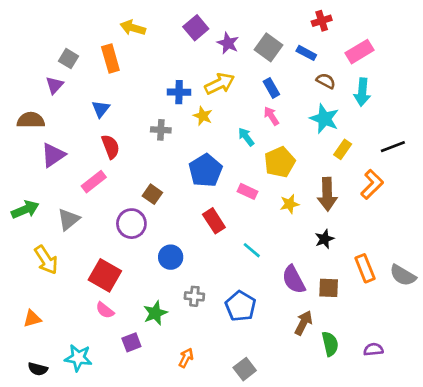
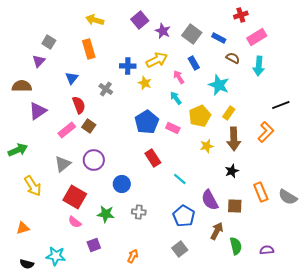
red cross: (322, 21) -> (241, 15), moved
orange rectangle: (110, 59) -> (89, 49), moved
pink arrow: (271, 116) -> (179, 77), moved
cyan star: (324, 119) -> (219, 85), moved
gray cross: (161, 130) -> (106, 89), moved, turned 32
yellow rectangle: (343, 149) -> (229, 113), moved
pink rectangle: (248, 191) -> (173, 128), moved
brown square: (152, 194) -> (89, 126), moved
gray triangle: (69, 219) -> (63, 164), moved
blue pentagon: (241, 306) -> (184, 216), moved
green star: (155, 313) -> (106, 214), moved, turned 30
gray square: (245, 369) -> (180, 249), moved

